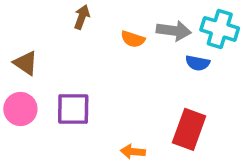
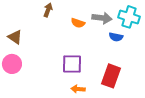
purple square: (73, 109) -> (72, 64), moved

